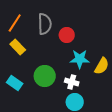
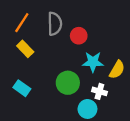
green circle: (45, 76) -> (68, 83), moved
white cross: (72, 82) -> (99, 91), moved

